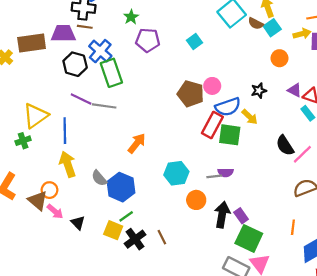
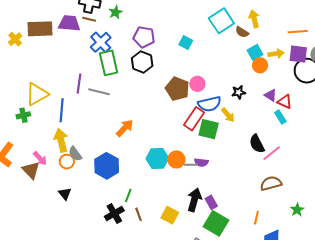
green star: (131, 17) -> (115, 12), moved
cyan square: (272, 28) -> (255, 52), moved
yellow arrow: (302, 34) -> (276, 54), moved
cyan square: (194, 41) -> (186, 43), turned -32
black hexagon: (75, 64) -> (142, 62), moved
purple line: (81, 99) -> (79, 84), turned 66
gray semicircle: (99, 178) -> (75, 154), moved
orange circle: (49, 190) -> (67, 162), moved
orange circle: (196, 200) -> (176, 159), moved
pink arrow: (55, 212) -> (40, 158), moved
green line: (126, 216) -> (128, 195), moved, turned -40
yellow square: (113, 230) -> (170, 215), moved

